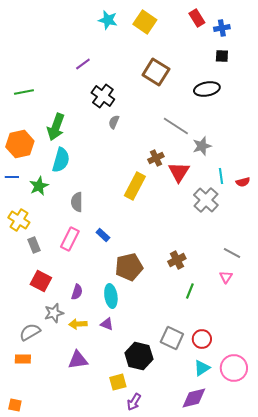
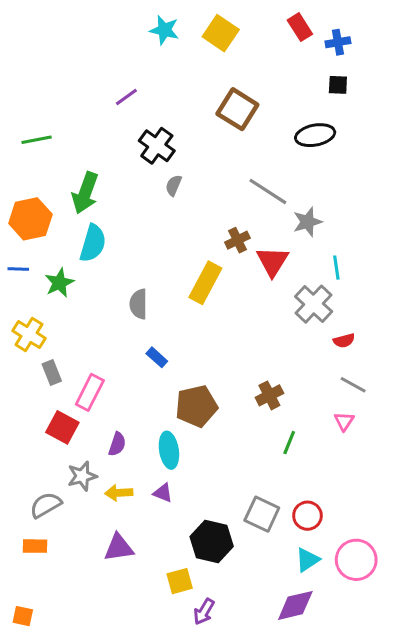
red semicircle: (243, 182) -> (344, 341), moved
gray semicircle: (77, 202) -> (139, 304), moved
pink rectangle: (70, 239) -> (90, 392), moved

